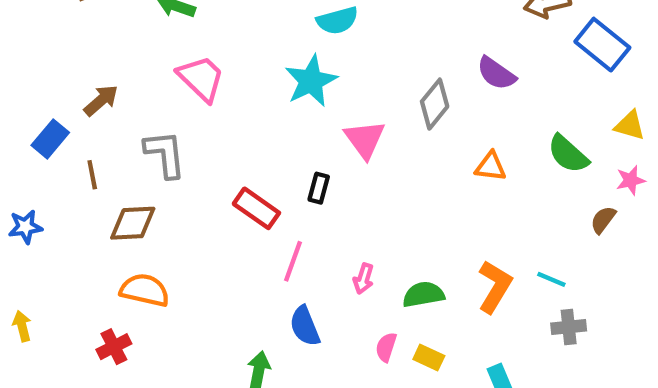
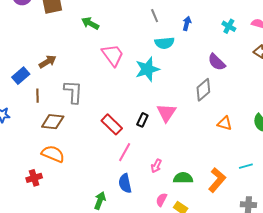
purple semicircle: (496, 73) -> (217, 62), moved
pink trapezoid: (201, 78) -> (113, 55), moved
pink triangle: (365, 139) -> (166, 113), moved
cyan line: (551, 279) -> (246, 166), moved, turned -48

